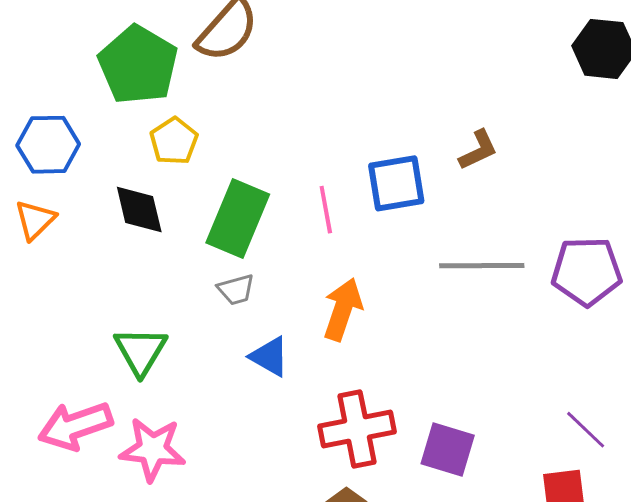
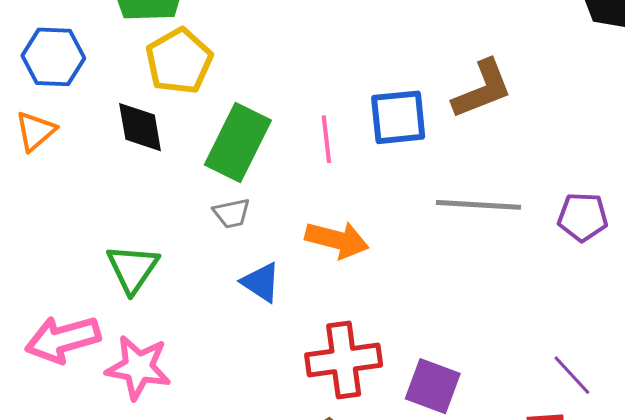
yellow pentagon: (174, 141) -> (179, 61), size x1.4
brown L-shape: (478, 150) -> (482, 89), size x1.5
purple pentagon: (587, 271) -> (583, 217), size x0.7
orange arrow: (343, 309) -> (337, 240), turned 82

